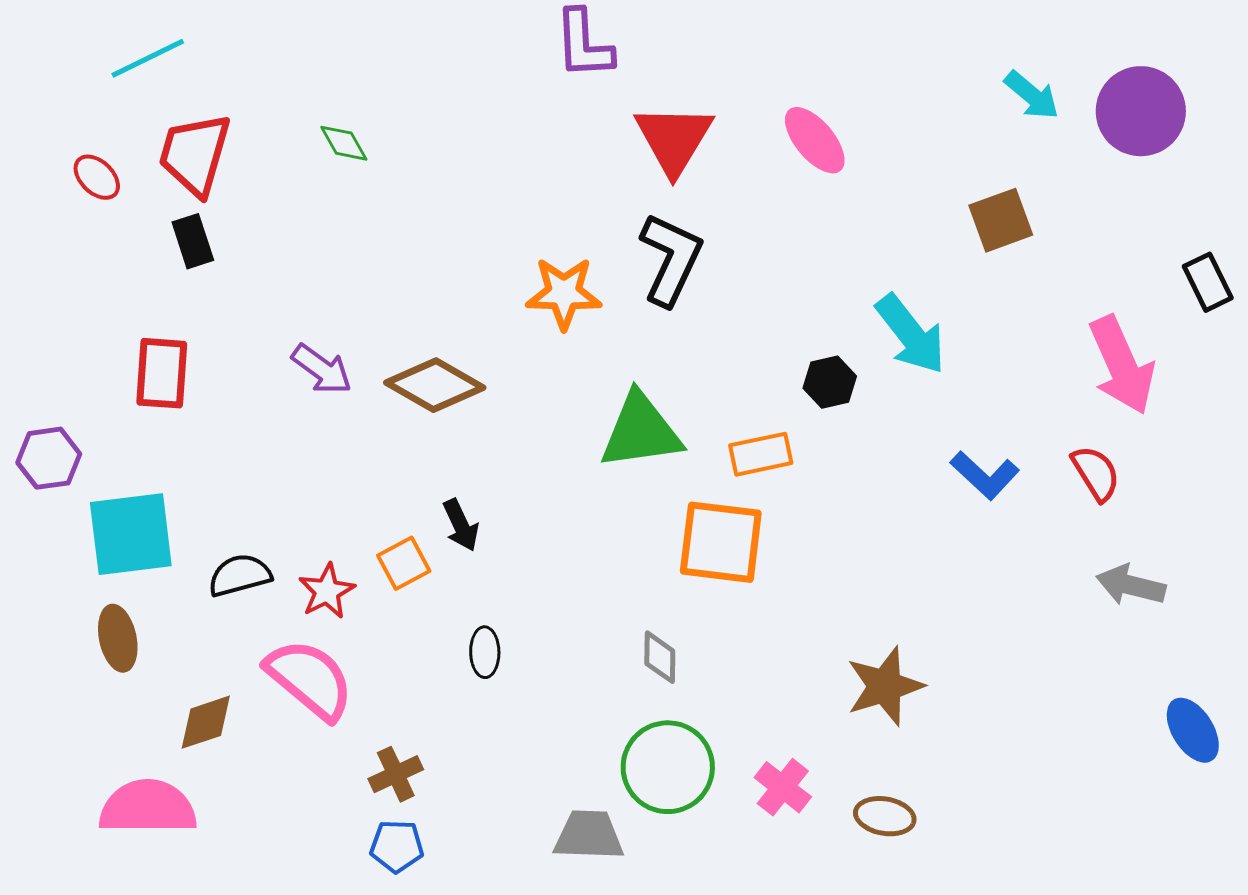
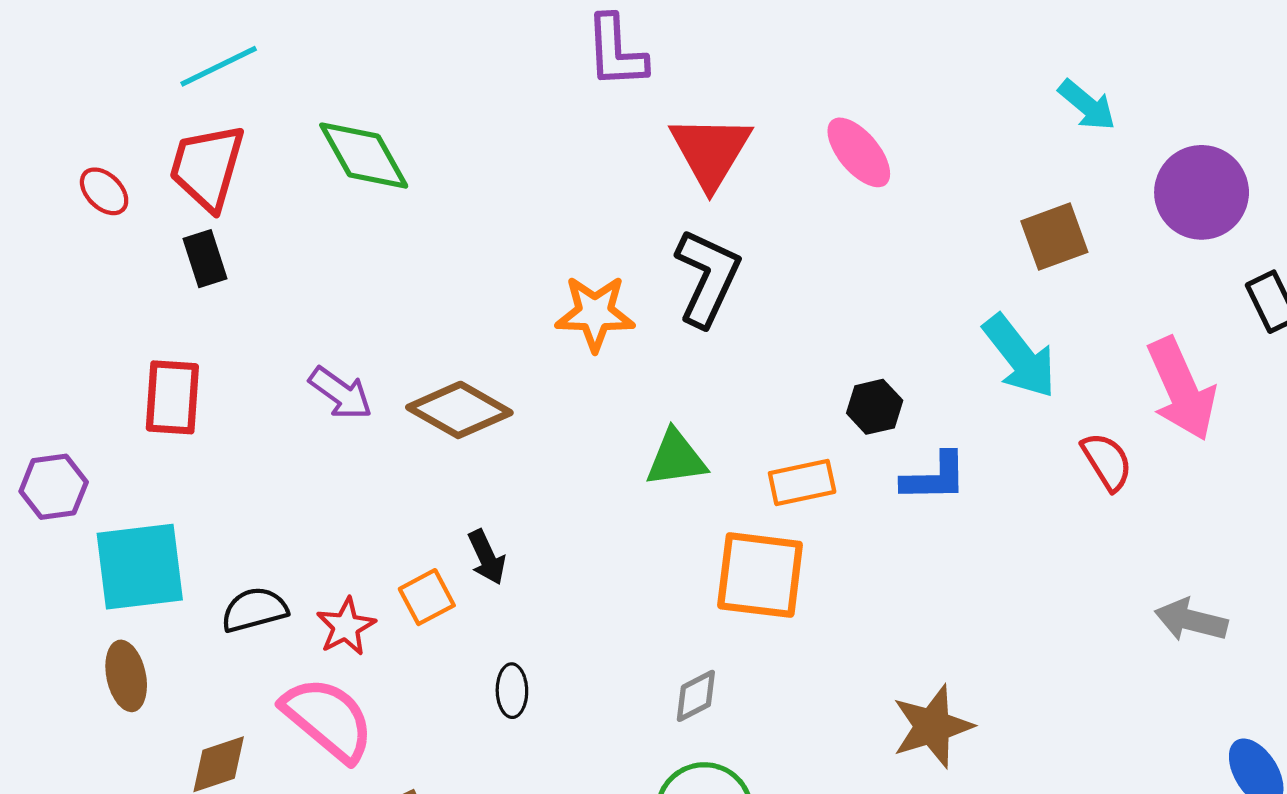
cyan line: (148, 58) -> (219, 66), moved
purple circle: (1141, 111) -> (1202, 192), moved
green diamond: (344, 143) -> (364, 156), size x1.8
cyan arrow: (911, 334) -> (1020, 356), moved
green triangle: (641, 431) -> (676, 458), size x0.7
red semicircle: (1096, 473) -> (1107, 461), moved
blue L-shape: (985, 475) -> (935, 477), moved, turned -44
gray diamond: (660, 657) -> (696, 696), turned 62

